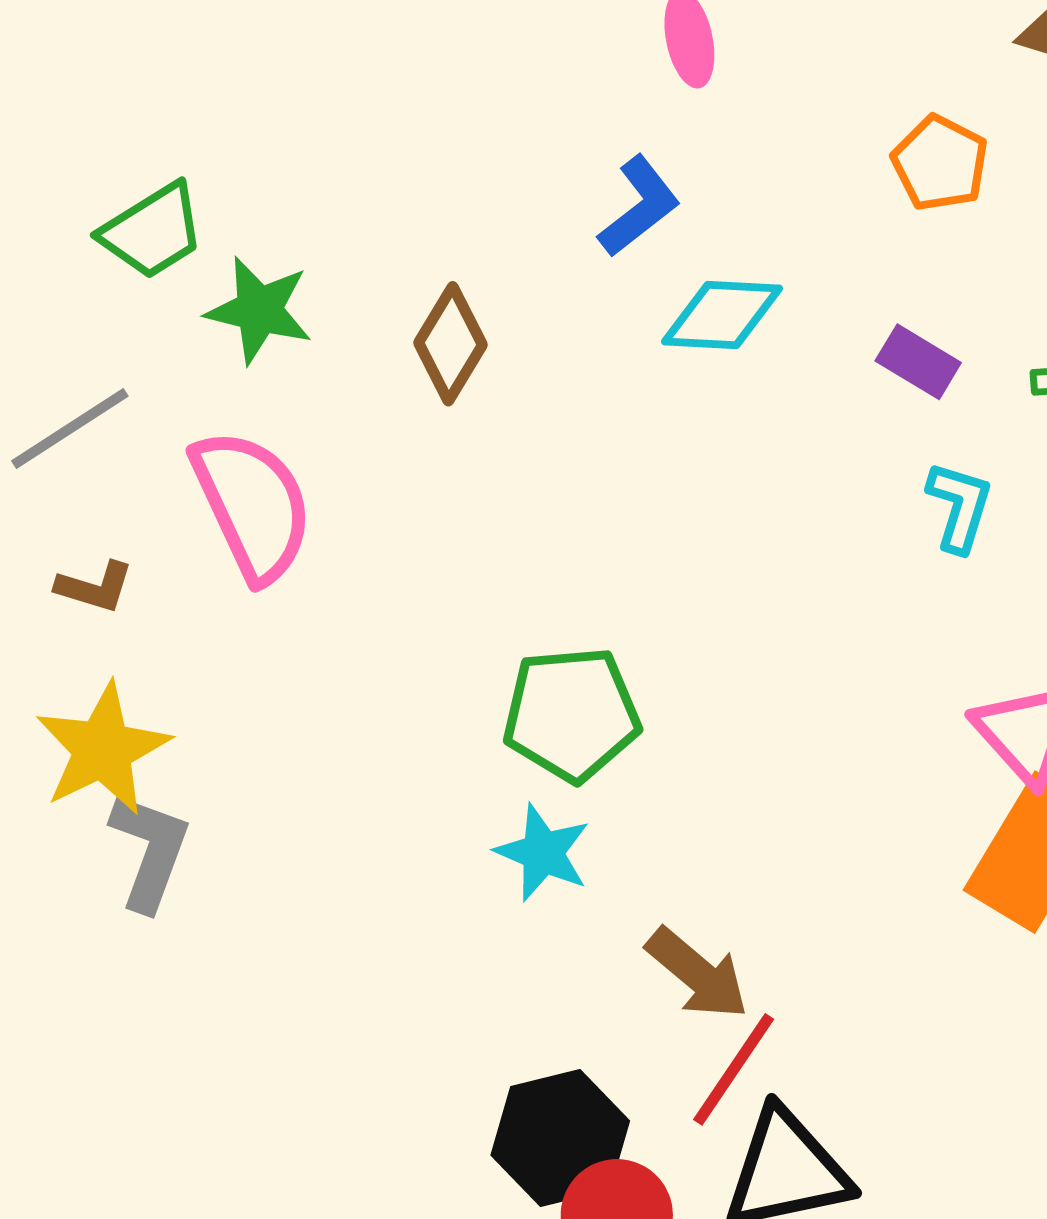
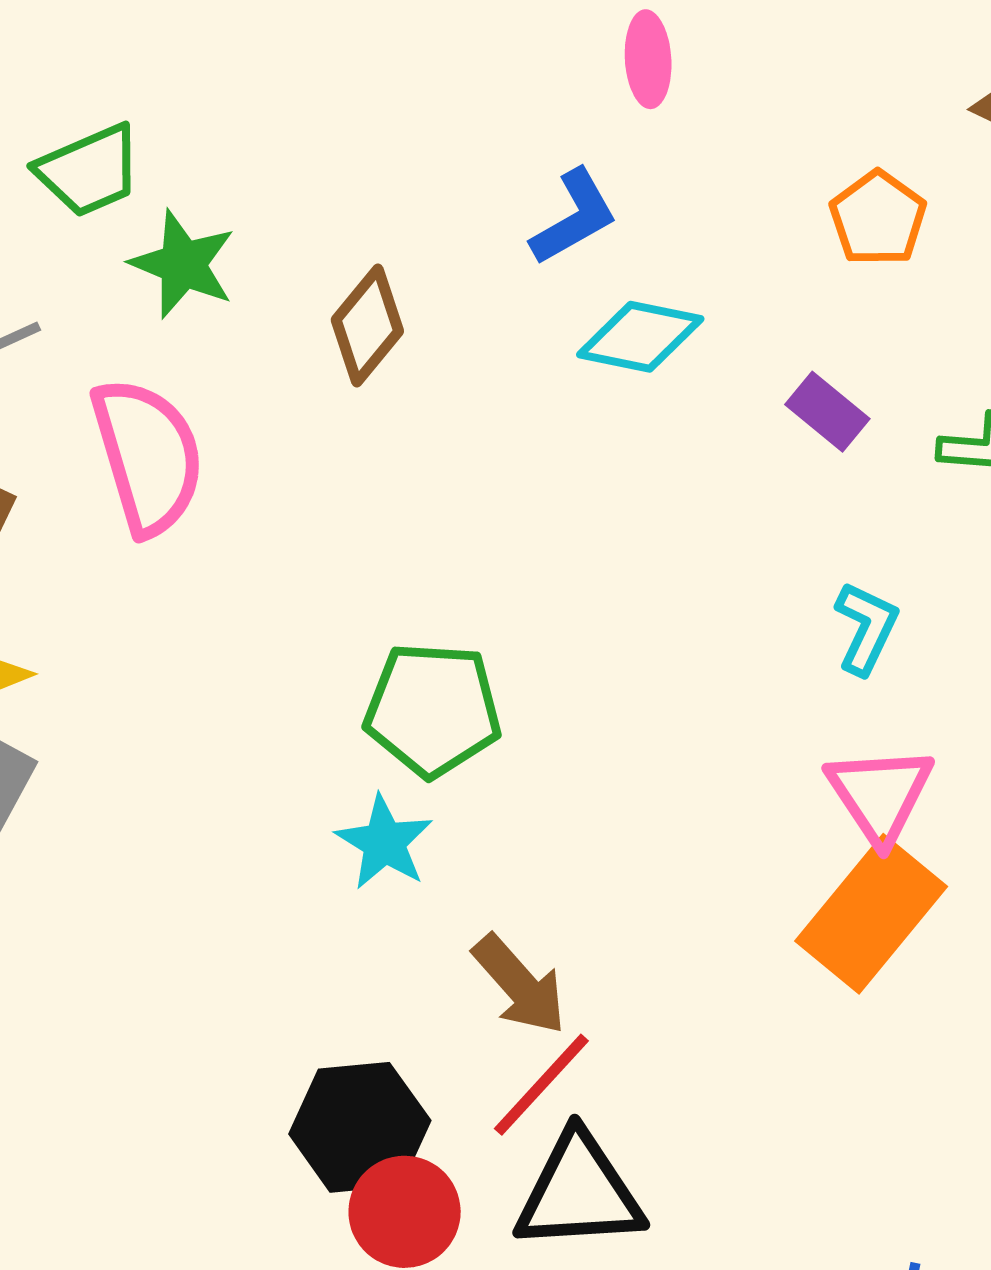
cyan L-shape: (959, 507) -> (866, 628), moved

